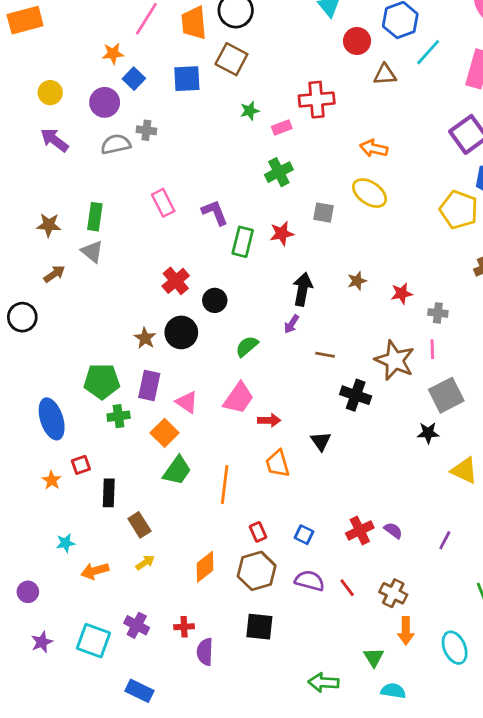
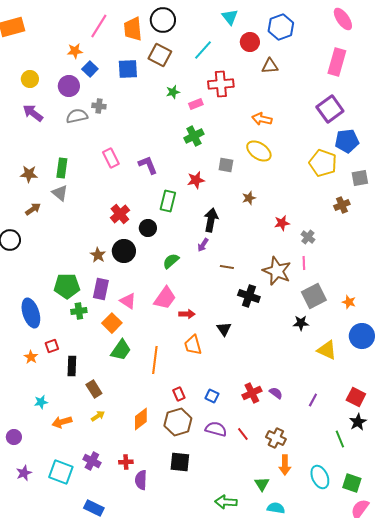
cyan line: (428, 52) -> (203, 50), moved
green rectangle: (243, 242) -> (168, 201), moved
brown star: (357, 281) -> (249, 198), moved
gray cross: (438, 313) -> (308, 237), turned 32

